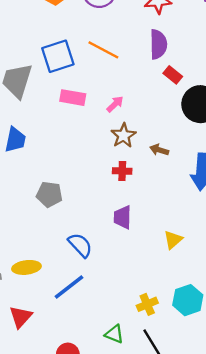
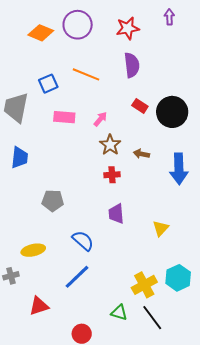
blue square: (58, 56) -> (48, 84), size x0.7
red rectangle: (173, 75) -> (140, 106), moved
yellow ellipse: (26, 267) -> (33, 250), moved
yellow cross: (147, 304) -> (144, 285), size x1.4
red triangle: (21, 317) -> (39, 306), turned 35

